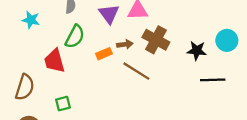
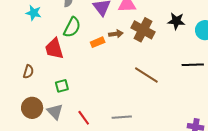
black star: (197, 51) -> (176, 21), moved
brown line: (136, 71) -> (146, 75), moved
brown semicircle: (25, 87) -> (28, 72), size x0.6

